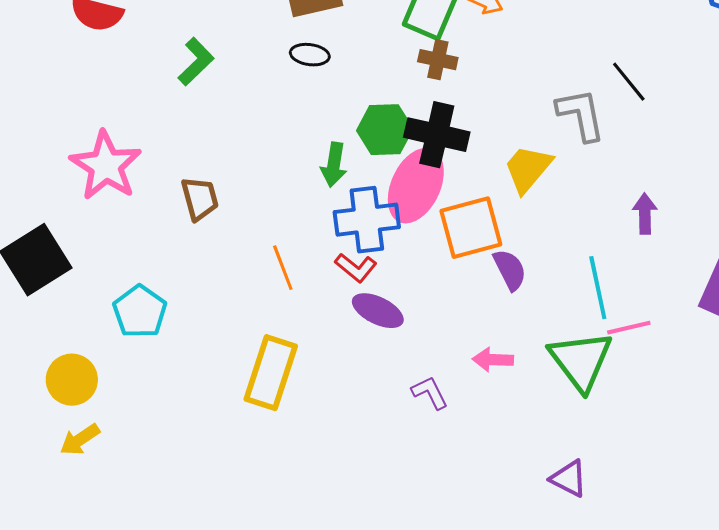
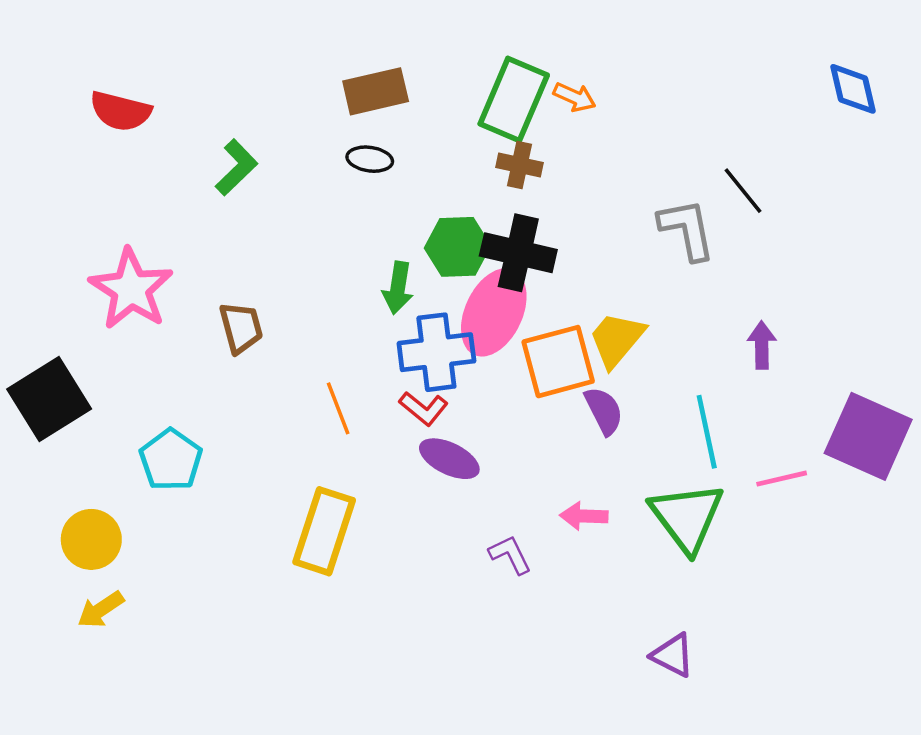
yellow trapezoid: (528, 169) -> (617, 339), moved
pink line: (629, 328) -> (782, 479), moved

